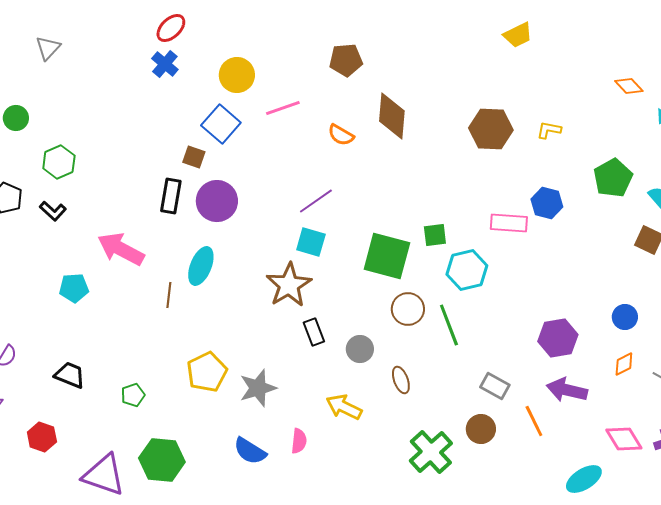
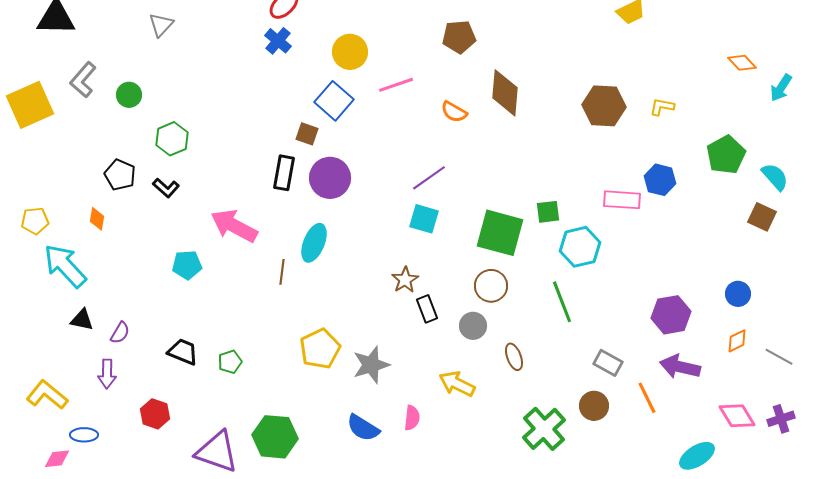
brown star: (289, 285) -> (405, 280), moved, size x0.6
brown circle: (408, 309) -> (491, 286), moved
green pentagon: (133, 395) -> (230, 362), moved

